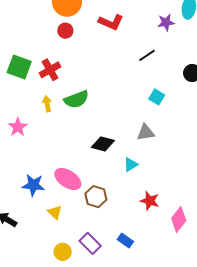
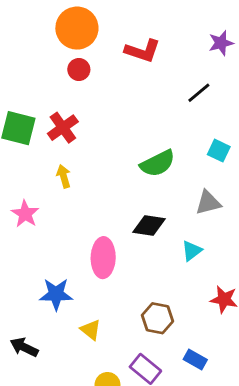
green semicircle: (76, 99) -> (158, 163), moved
pink ellipse: (68, 179) -> (103, 258), moved, turned 64
brown hexagon: (96, 197) -> (157, 318), moved

